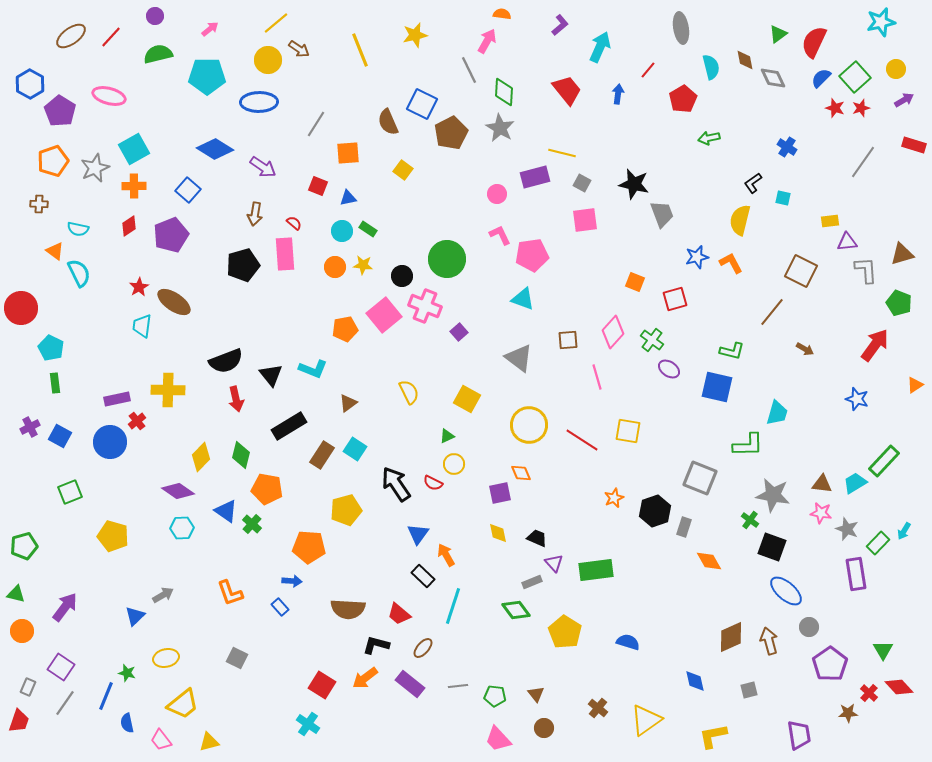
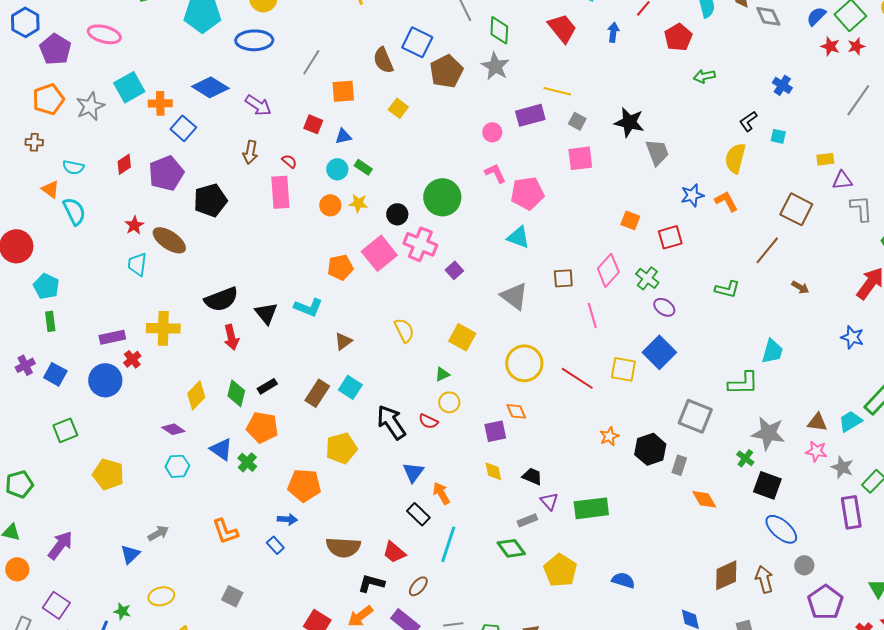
orange cross: (134, 186) -> (160, 103), moved
black pentagon: (243, 265) -> (210, 200), moved
blue square: (717, 387) -> (659, 352), moved, turned 32
black rectangle: (289, 426) -> (267, 386), moved, size x0.6
purple diamond: (178, 491) -> (173, 429), size x0.7

